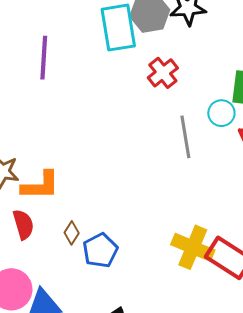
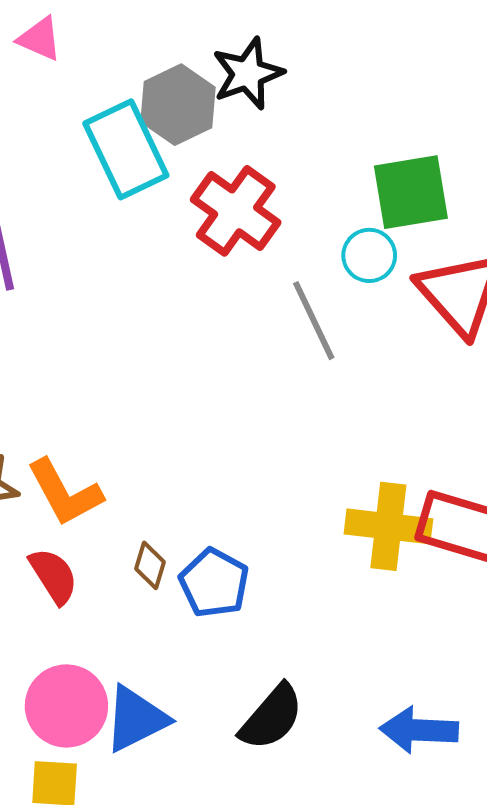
red cross: (163, 73) -> (236, 211), size x1.4
orange L-shape: (40, 186) -> (65, 493), turned 78

